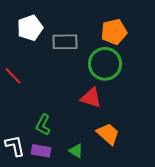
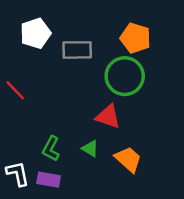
orange pentagon: (114, 32) -> (135, 38), turned 30
green triangle: (76, 151) -> (90, 149), moved

